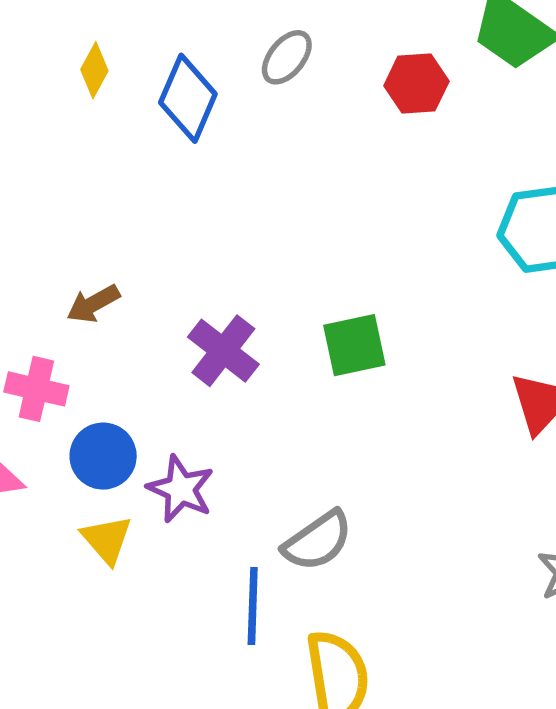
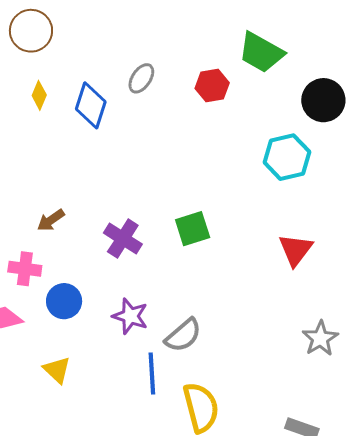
purple star: (181, 489) -> (130, 316), moved
yellow triangle: (107, 540) -> (57, 370), moved

